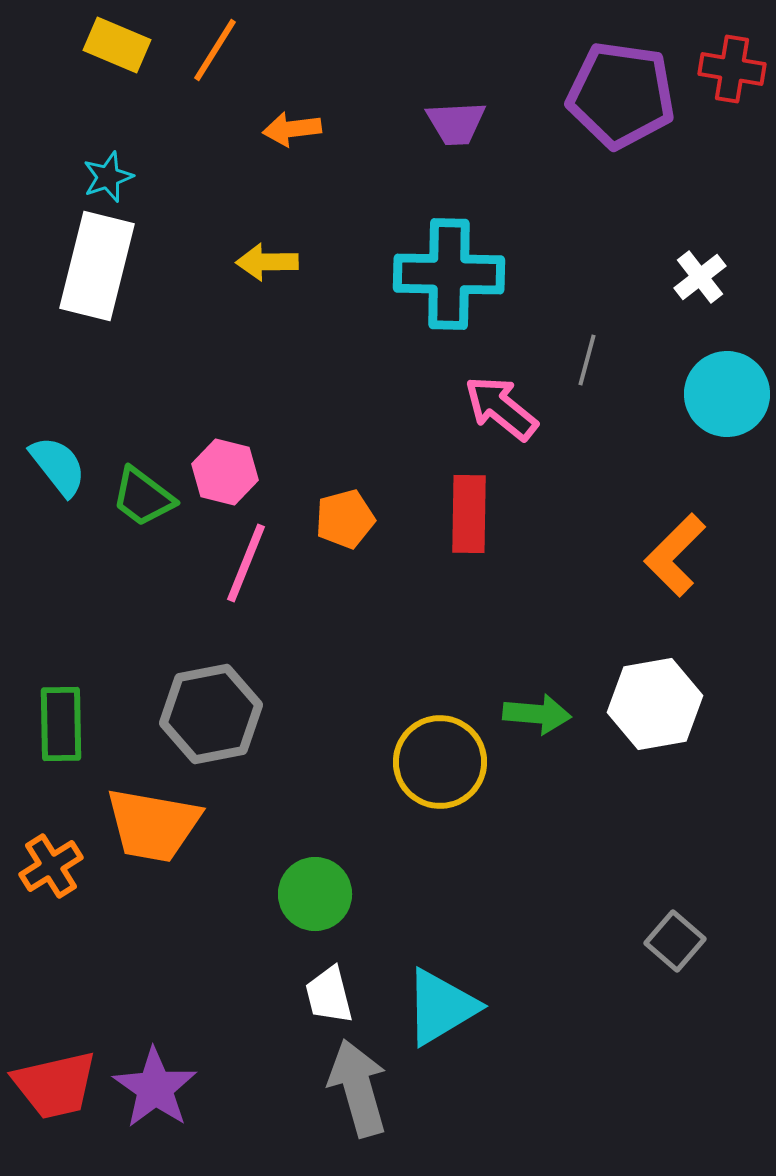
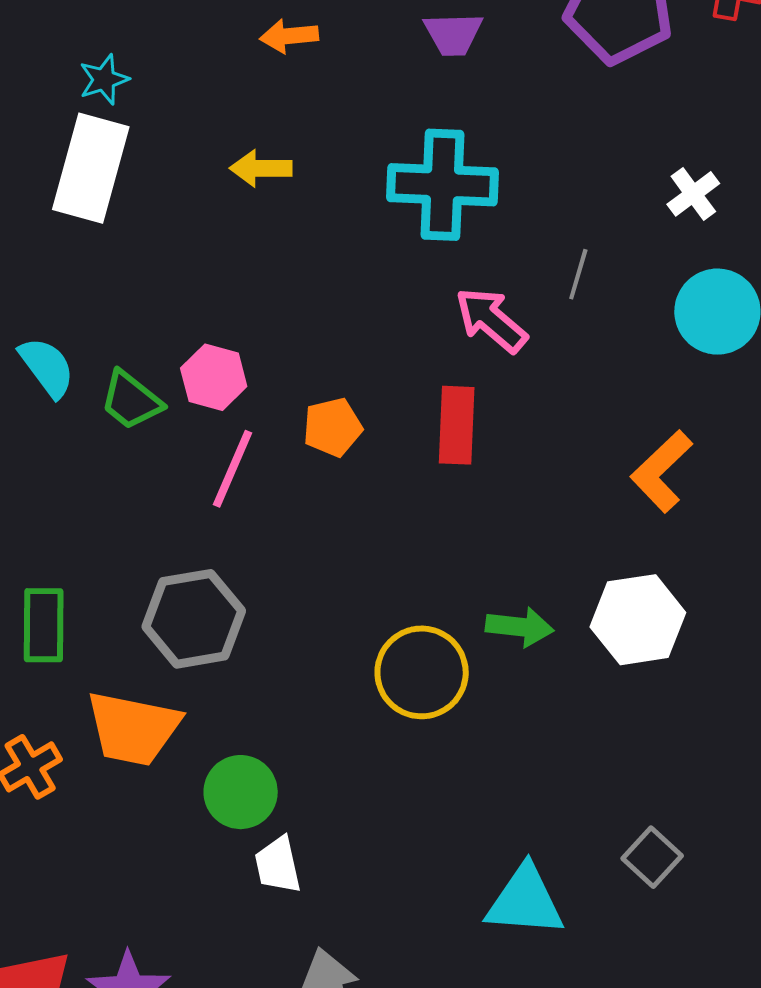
green circle: (315, 894) -> (241, 792), moved
white trapezoid: (329, 995) -> (278, 865), moved
cyan triangle: (441, 1007) -> (525, 901), moved, turned 34

